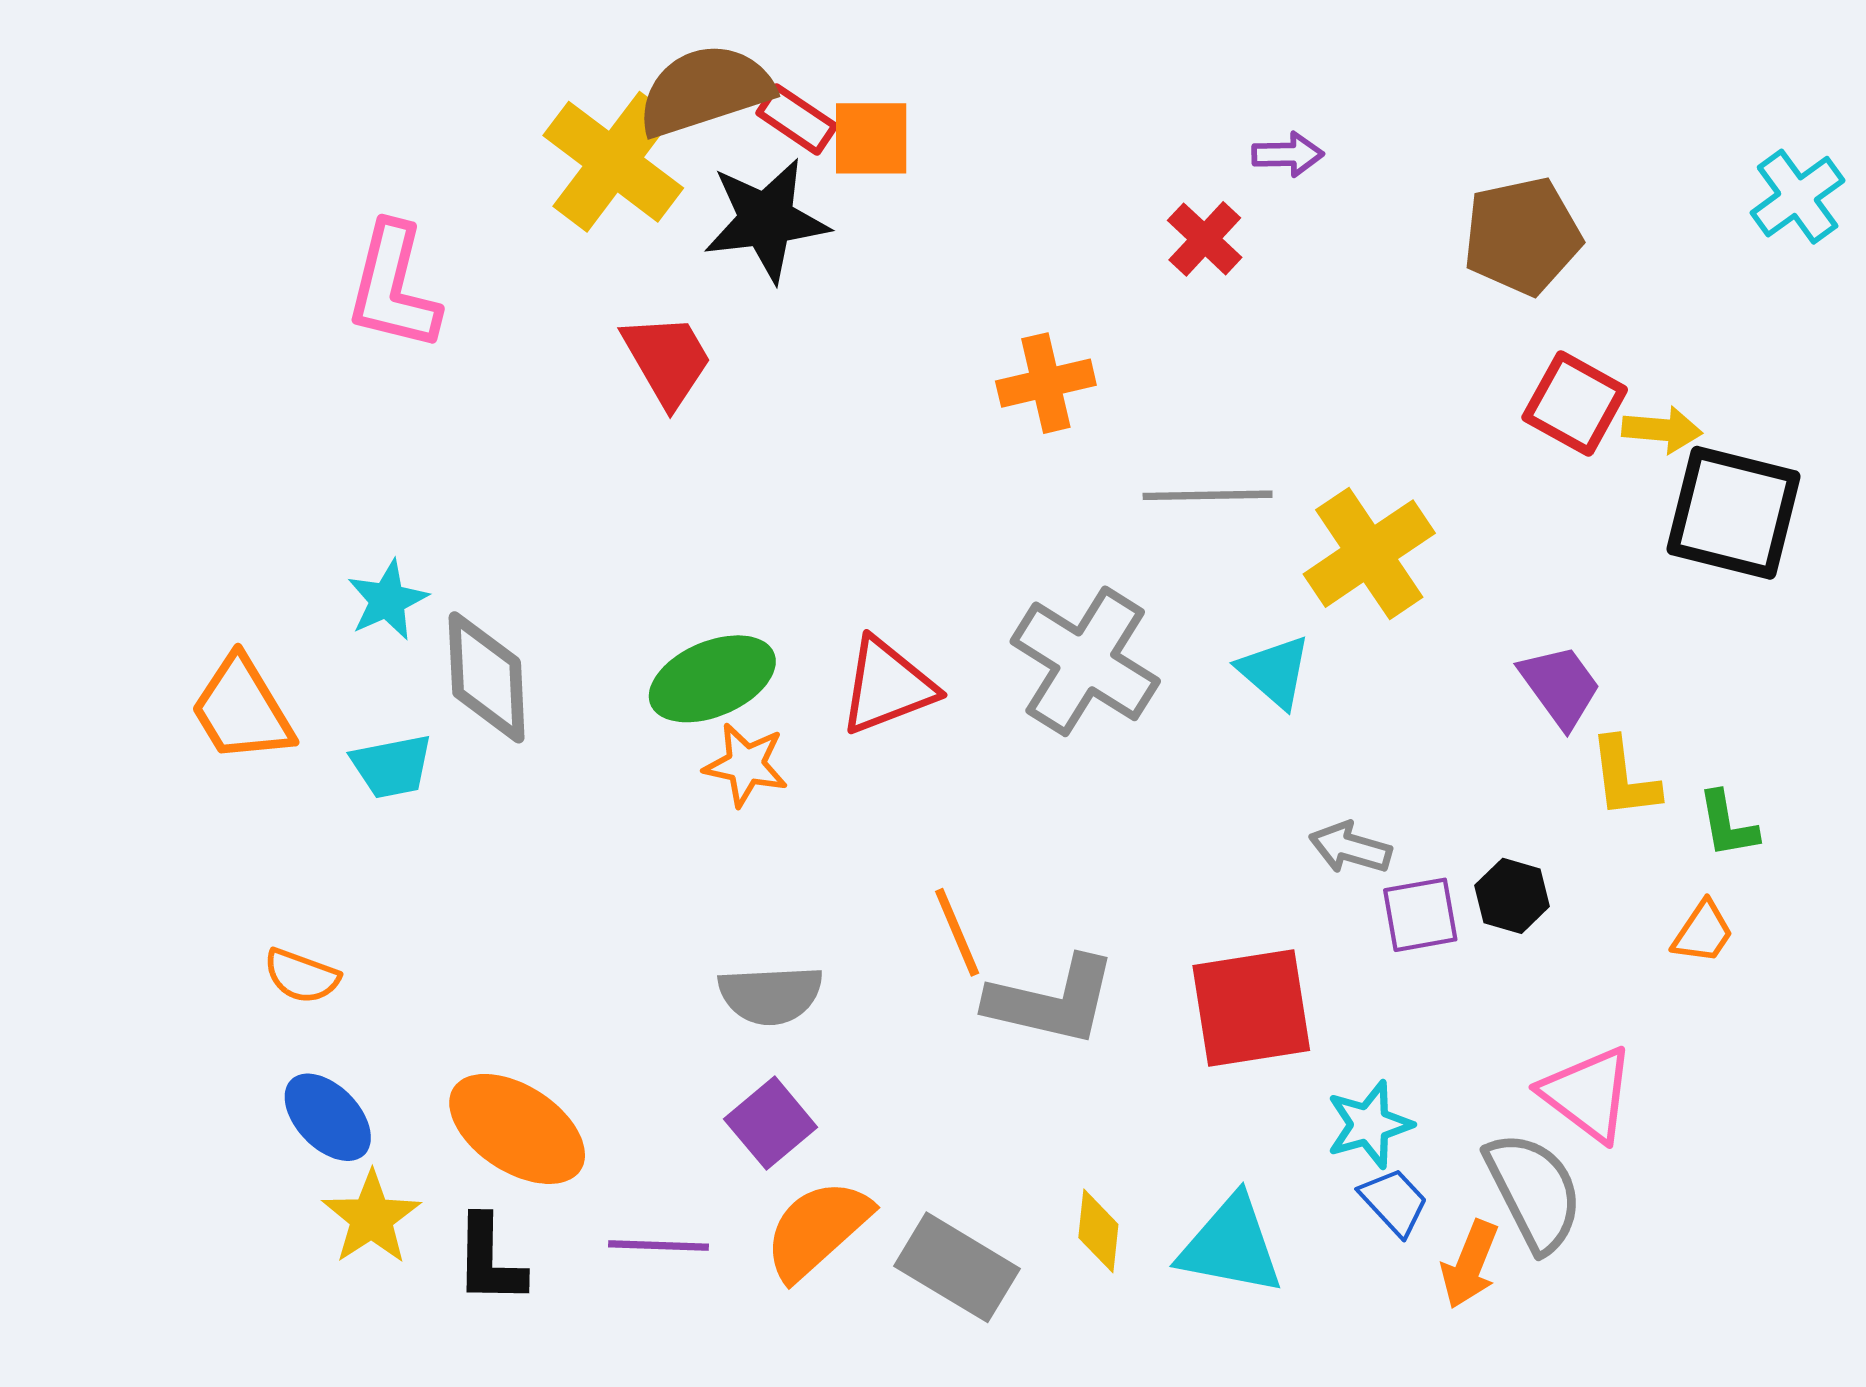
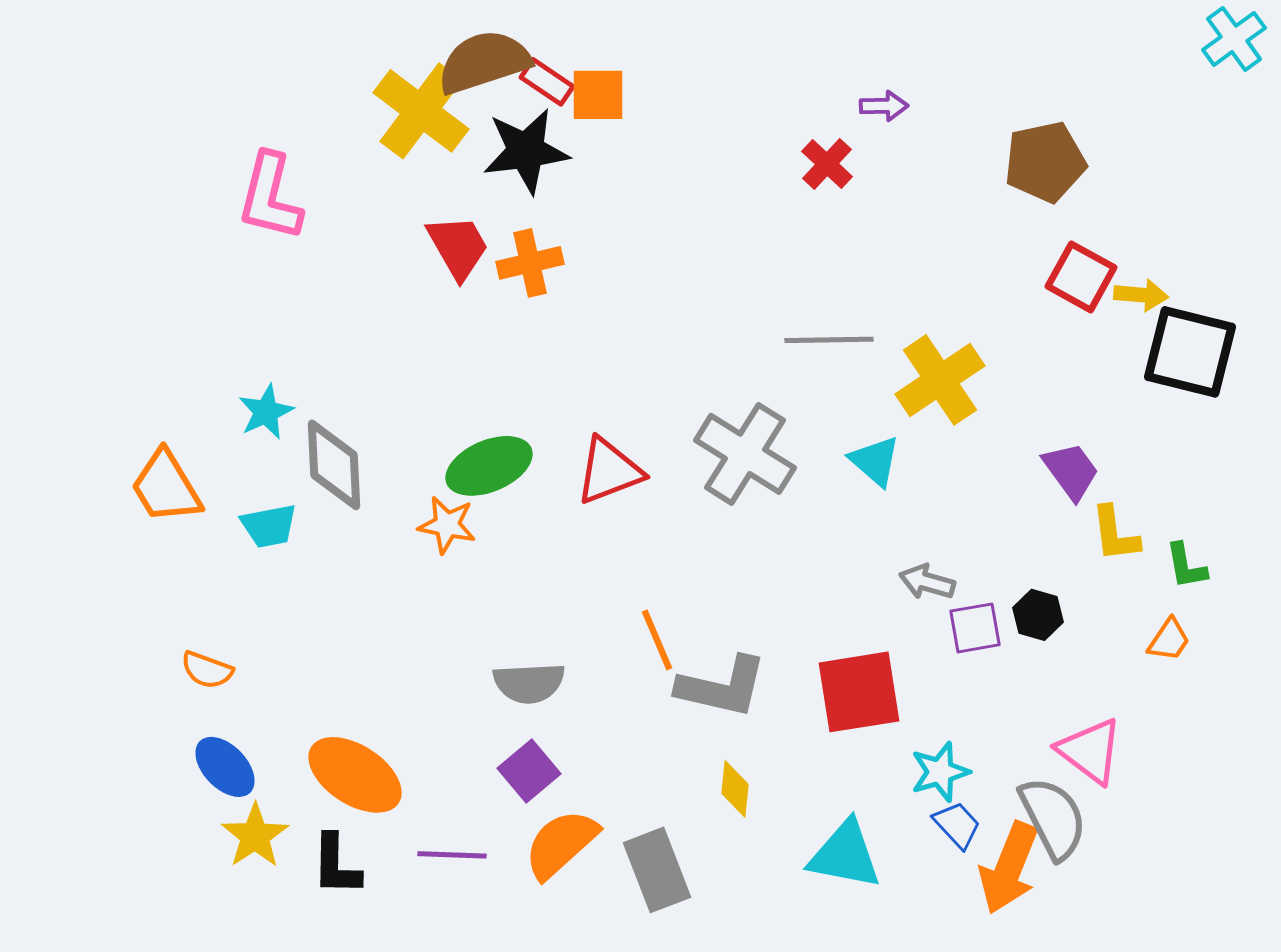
cyan cross: (1798, 197) -> (1234, 39), moved
orange cross: (1046, 383) -> (530, 263), moved
orange star: (746, 765) -> (447, 525), moved
yellow diamond: (1098, 1231) -> (735, 789), moved
orange arrow: (1470, 1264) -> (1009, 868), size x1.5
gray rectangle: (957, 1267) -> (657, 870), turned 38

